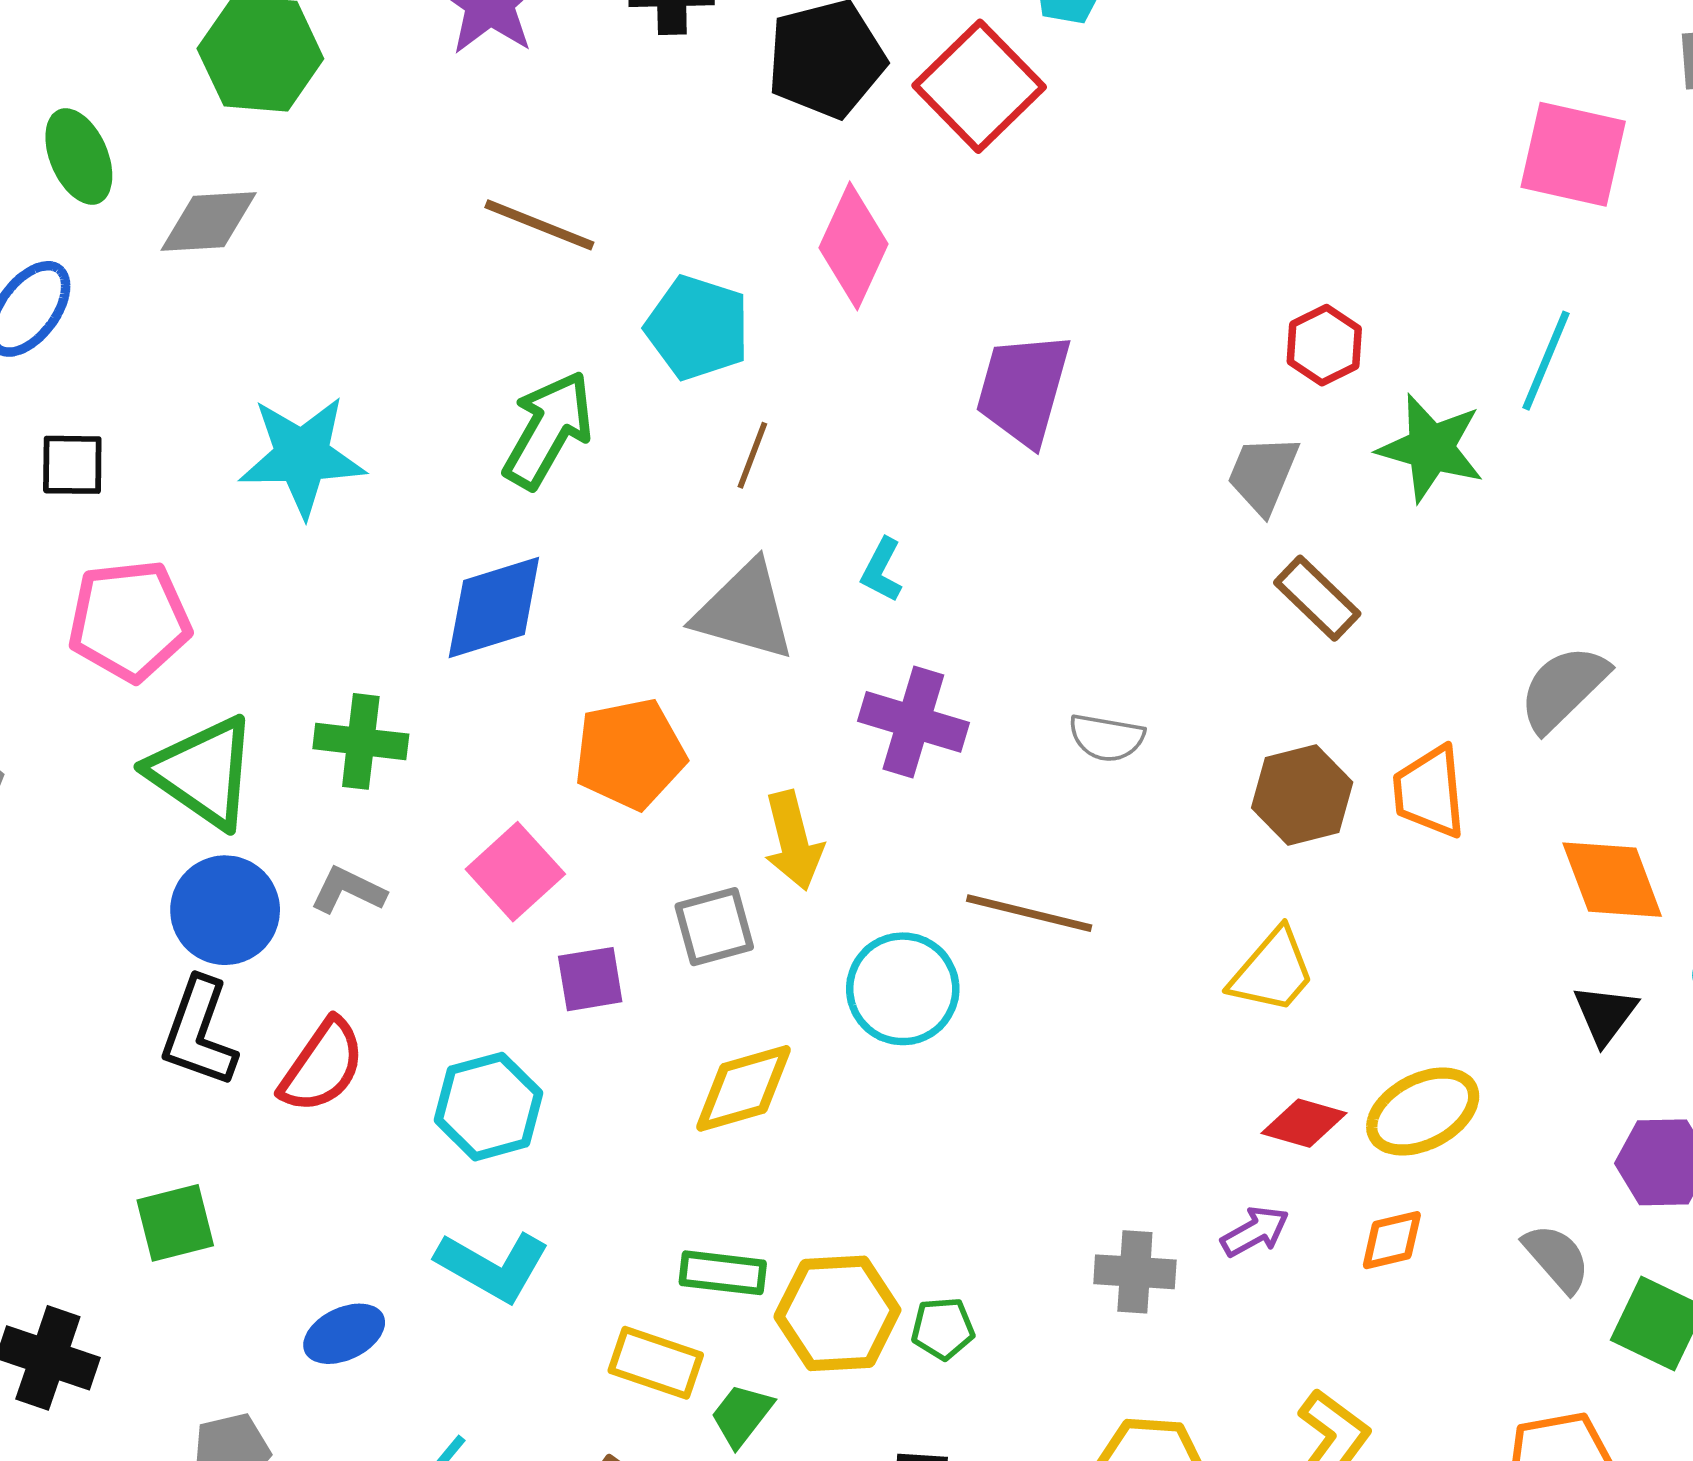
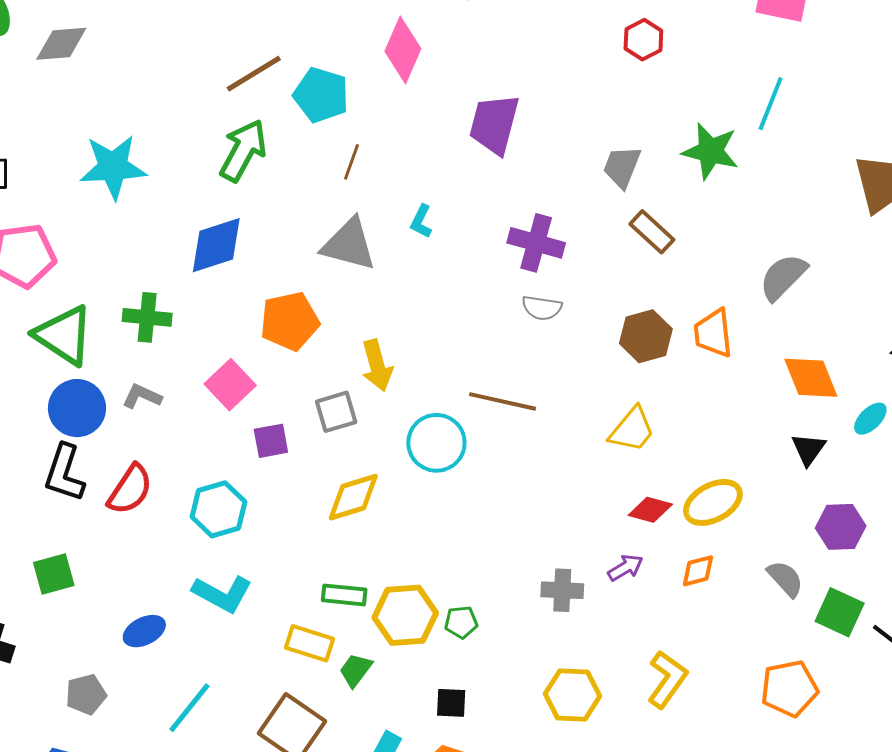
brown line: (539, 225) -> (254, 74), moved, turned -52
red hexagon: (1324, 345) -> (643, 40), moved
purple cross: (913, 722) -> (536, 243), moved

